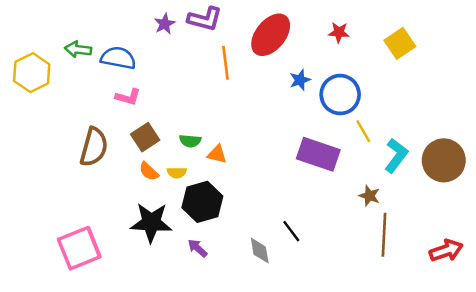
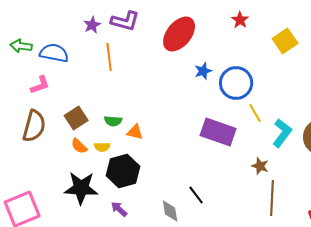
red star: (339, 32) -> (240, 20), moved, turned 30
orange line: (226, 63) -> (109, 57), moved
pink L-shape: (128, 97) -> (40, 85), moved, turned -35

